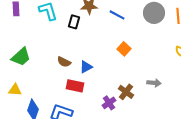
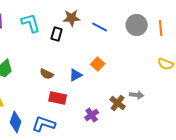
orange square: (124, 49) -> (98, 64), moved
blue triangle: (86, 67) -> (76, 75), moved
brown cross: (126, 92) -> (118, 103), moved

